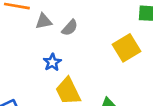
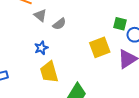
gray triangle: (44, 21) -> (40, 15), turned 40

